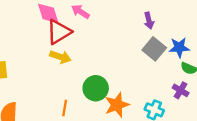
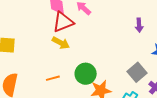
gray square: (154, 49) -> (137, 72), moved
orange line: (65, 108) -> (53, 78), moved, turned 56

